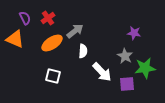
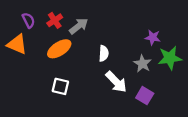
gray arrow: (75, 31) -> (79, 26), moved
white semicircle: (83, 51) -> (104, 53), moved
green star: (145, 68) -> (170, 58), moved
purple square: (127, 84) -> (145, 96), turned 35

